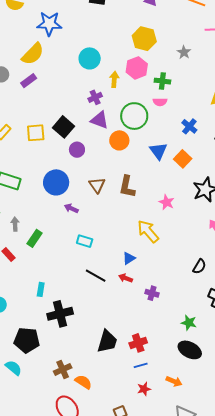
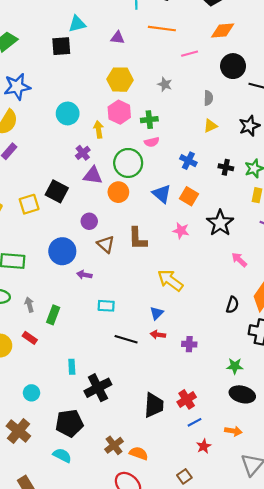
purple circle: (77, 150) -> (89, 221), moved
pink star: (167, 202) -> (181, 231), moved

